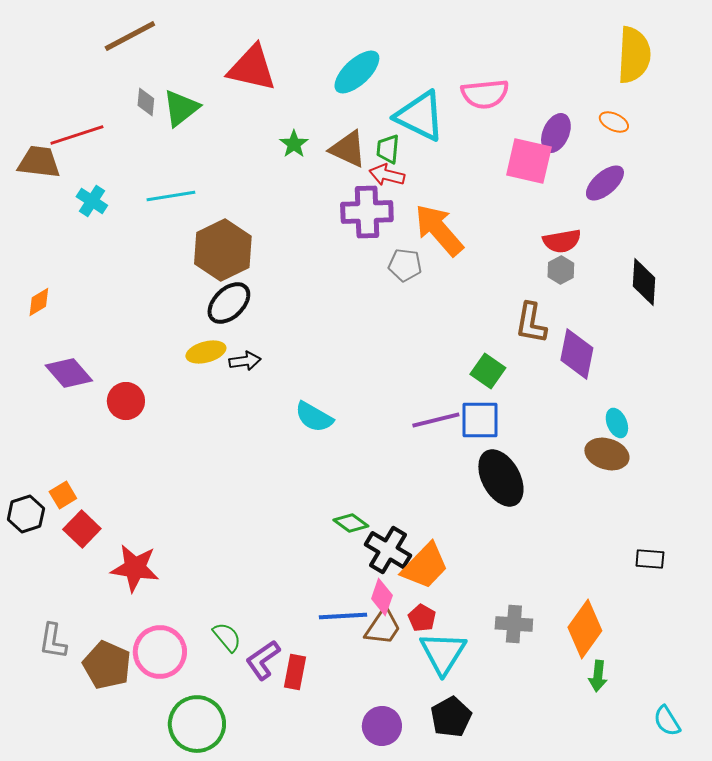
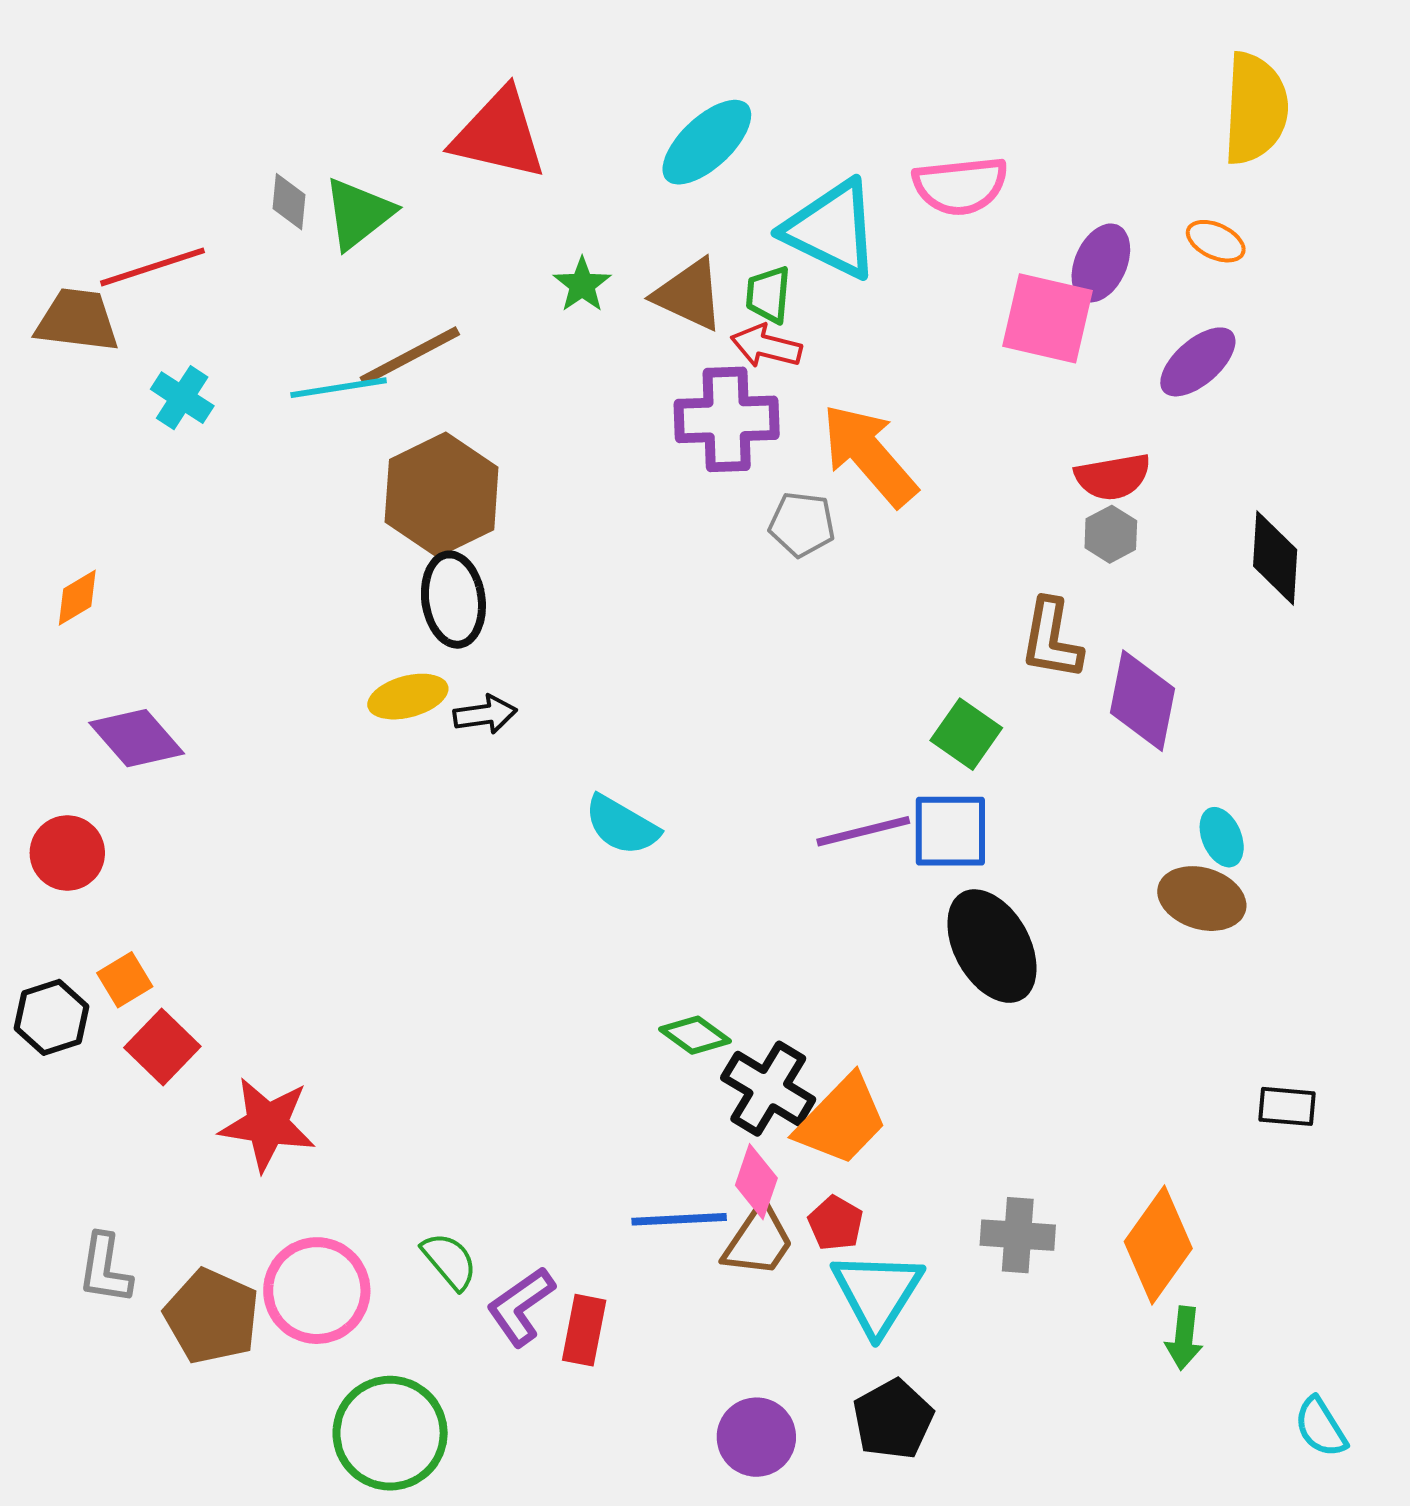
brown line: (130, 36) -> (410, 356), moved
black ellipse: (229, 303) -> (453, 600), turned -54
red circle: (126, 401) -> (67, 853), moved

